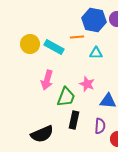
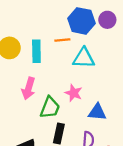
cyan rectangle: (54, 47) -> (36, 51), turned 60
cyan triangle: (96, 53) -> (84, 58), size x1.5

